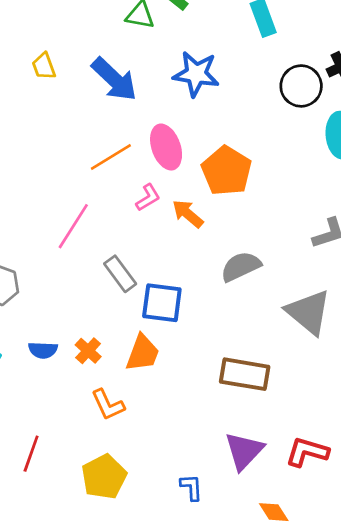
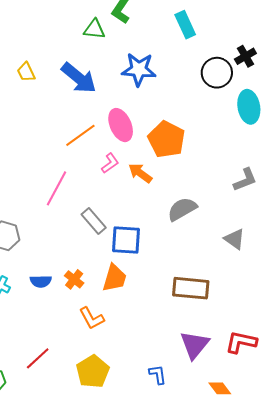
gray triangle: (308, 312) -> (235, 239), size x0.6
red line: (31, 454) -> (38, 358), turned 32

